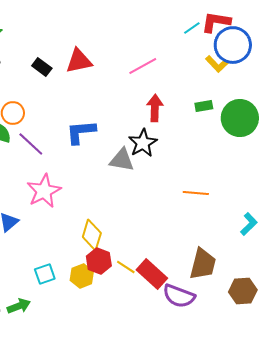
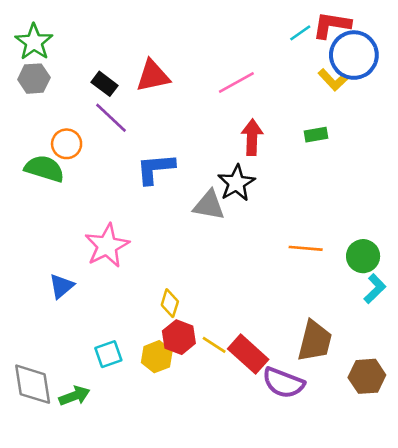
green circle: (240, 118) -> (363, 256), moved, size x0.7
purple line: (31, 144) -> (111, 118), moved
yellow diamond: (92, 235) -> (170, 303), size x0.7

